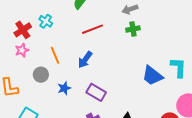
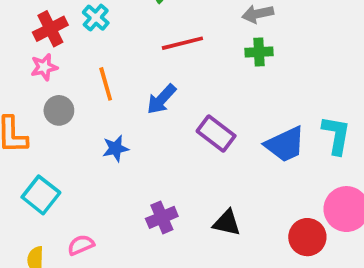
gray circle: (41, 75) -> (59, 110), moved
blue trapezoid: (152, 76) -> (285, 144), turned -70
purple rectangle: (96, 92) -> (216, 134), moved

